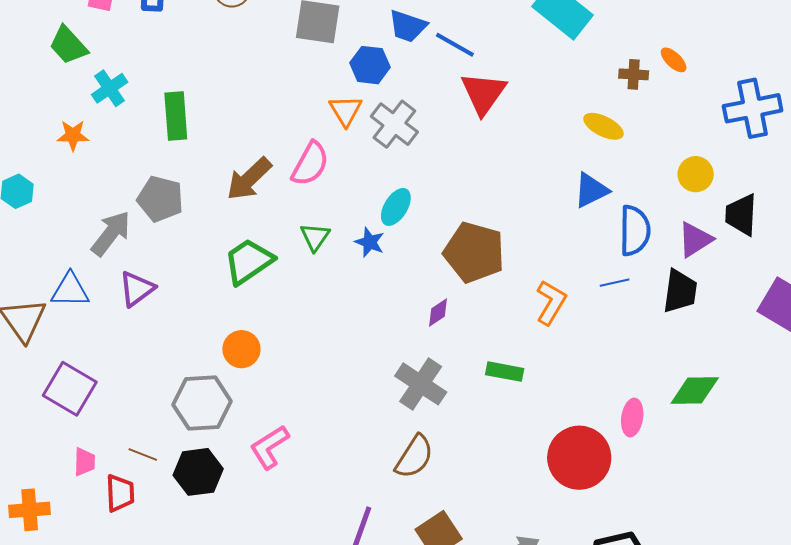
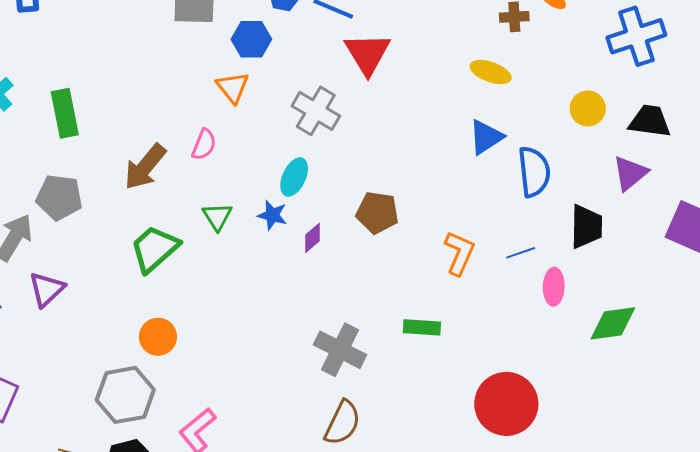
gray cross: (394, 124) -> (316, 111), moved
pink semicircle: (310, 164) -> (204, 145), size x0.7
black trapezoid: (741, 215) -> (650, 121), moved, turned 102
purple triangle: (695, 240) -> (630, 173), moved
brown pentagon: (474, 252) -> (377, 213), size x0.7
blue line: (615, 283) -> (521, 253), moved
purple diamond: (438, 312) -> (312, 238), moved
pink ellipse: (632, 418) -> (554, 287), moved

